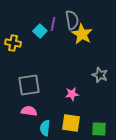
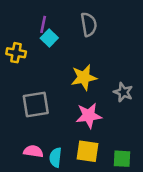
purple line: (53, 24) -> (43, 24), moved
yellow star: (82, 34) -> (84, 77), moved, turned 30
pink star: (72, 94) -> (89, 116), size x1.5
pink semicircle: (29, 111) -> (33, 151), moved

